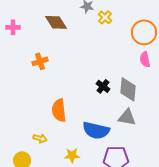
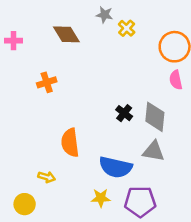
yellow star: (72, 155) -> (101, 198), moved

